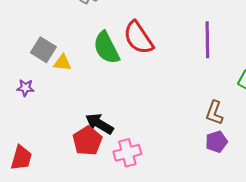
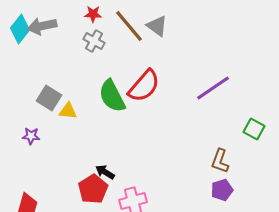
red semicircle: (138, 38) -> (144, 86), turned -105
purple line: (207, 40) -> (213, 88), turned 57
black arrow: (99, 124) -> (105, 172), size x0.7

